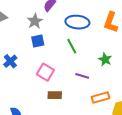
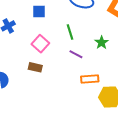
green line: (72, 46) -> (70, 32), moved
brown rectangle: (55, 95) -> (35, 67), moved

